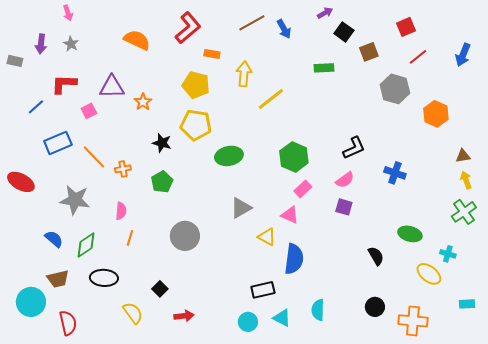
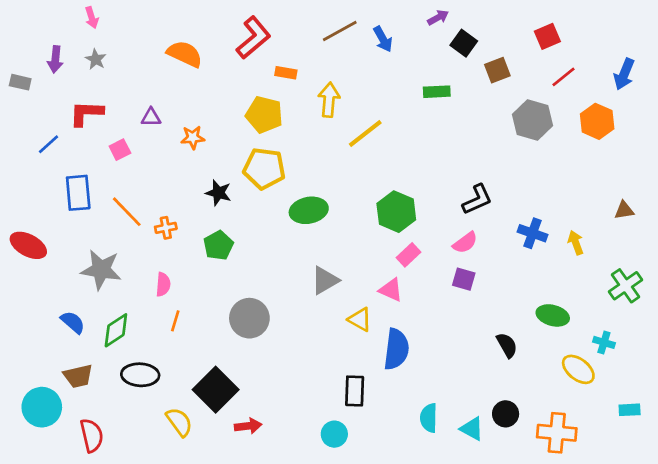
purple triangle: (112, 87) -> (151, 117), size x0.6
orange star: (143, 102) -> (193, 138), turned 30
orange hexagon: (436, 114) -> (597, 121), moved
blue rectangle: (58, 143) -> (78, 193), turned -72
yellow arrow: (466, 180) -> (576, 243), moved
black square: (160, 289) -> (216, 390), size x2.0
black rectangle: (263, 290) -> (355, 391), turned -75
cyan triangle: (282, 318) -> (472, 429), moved

